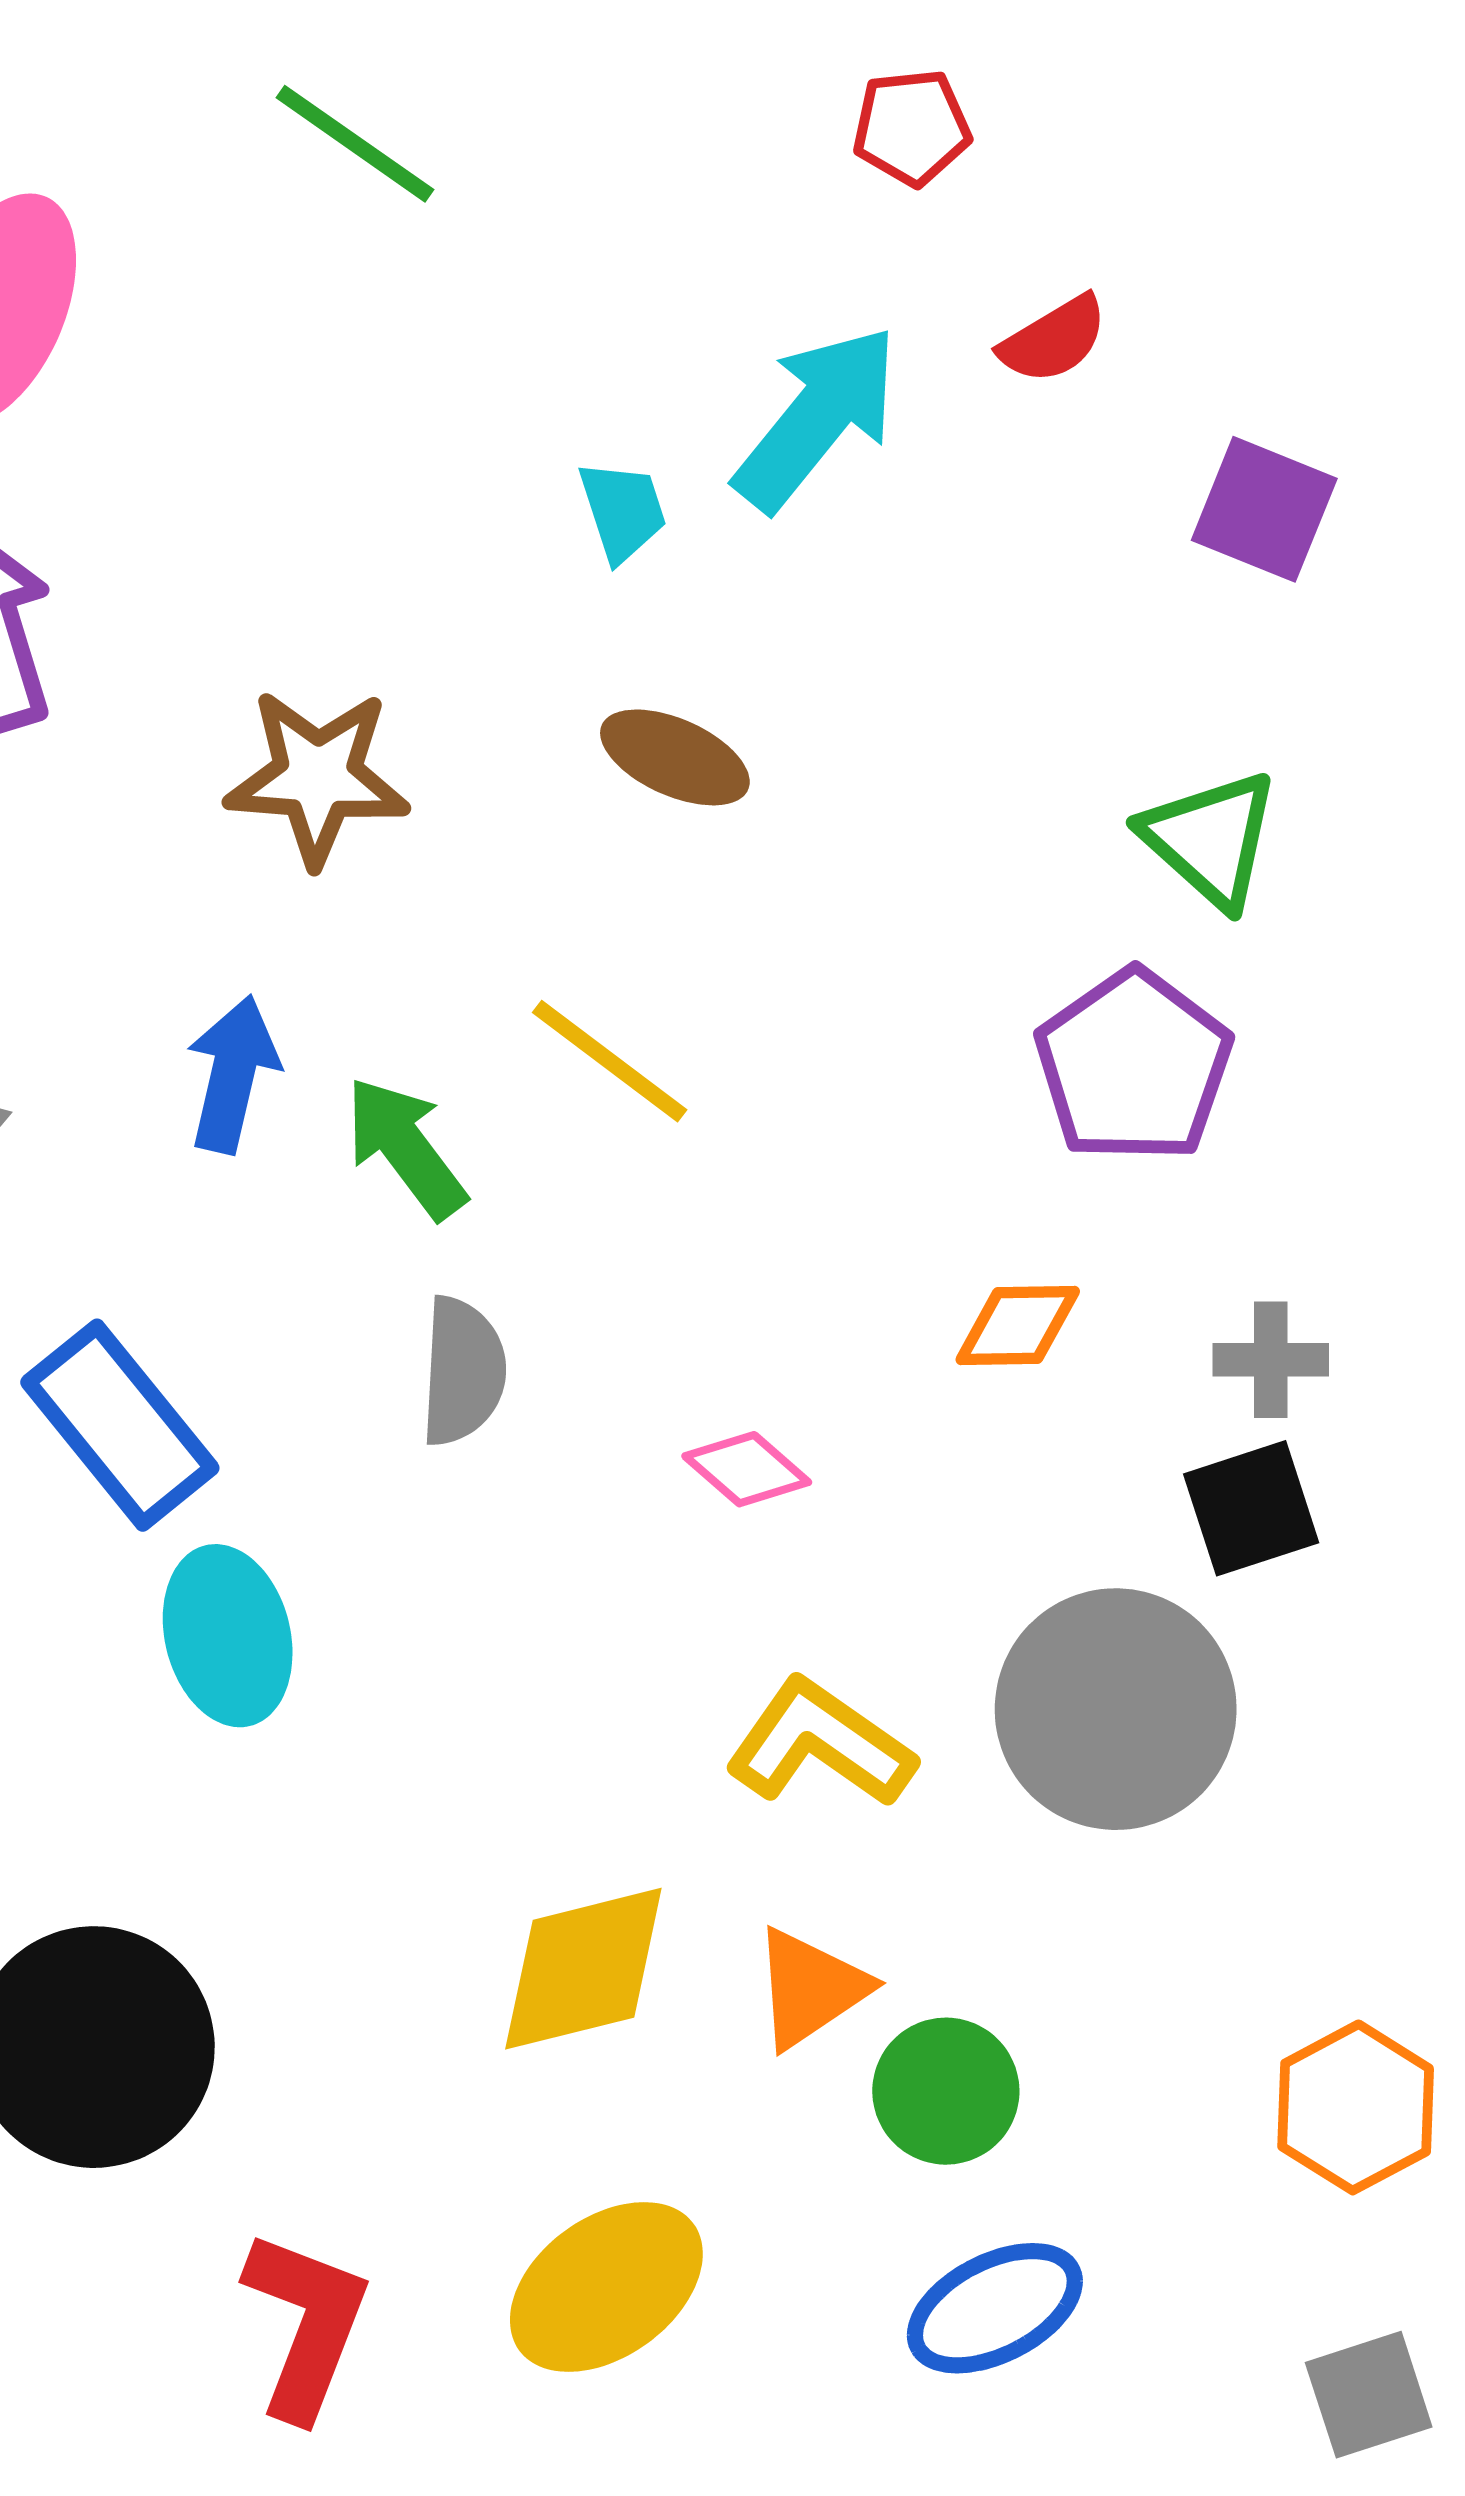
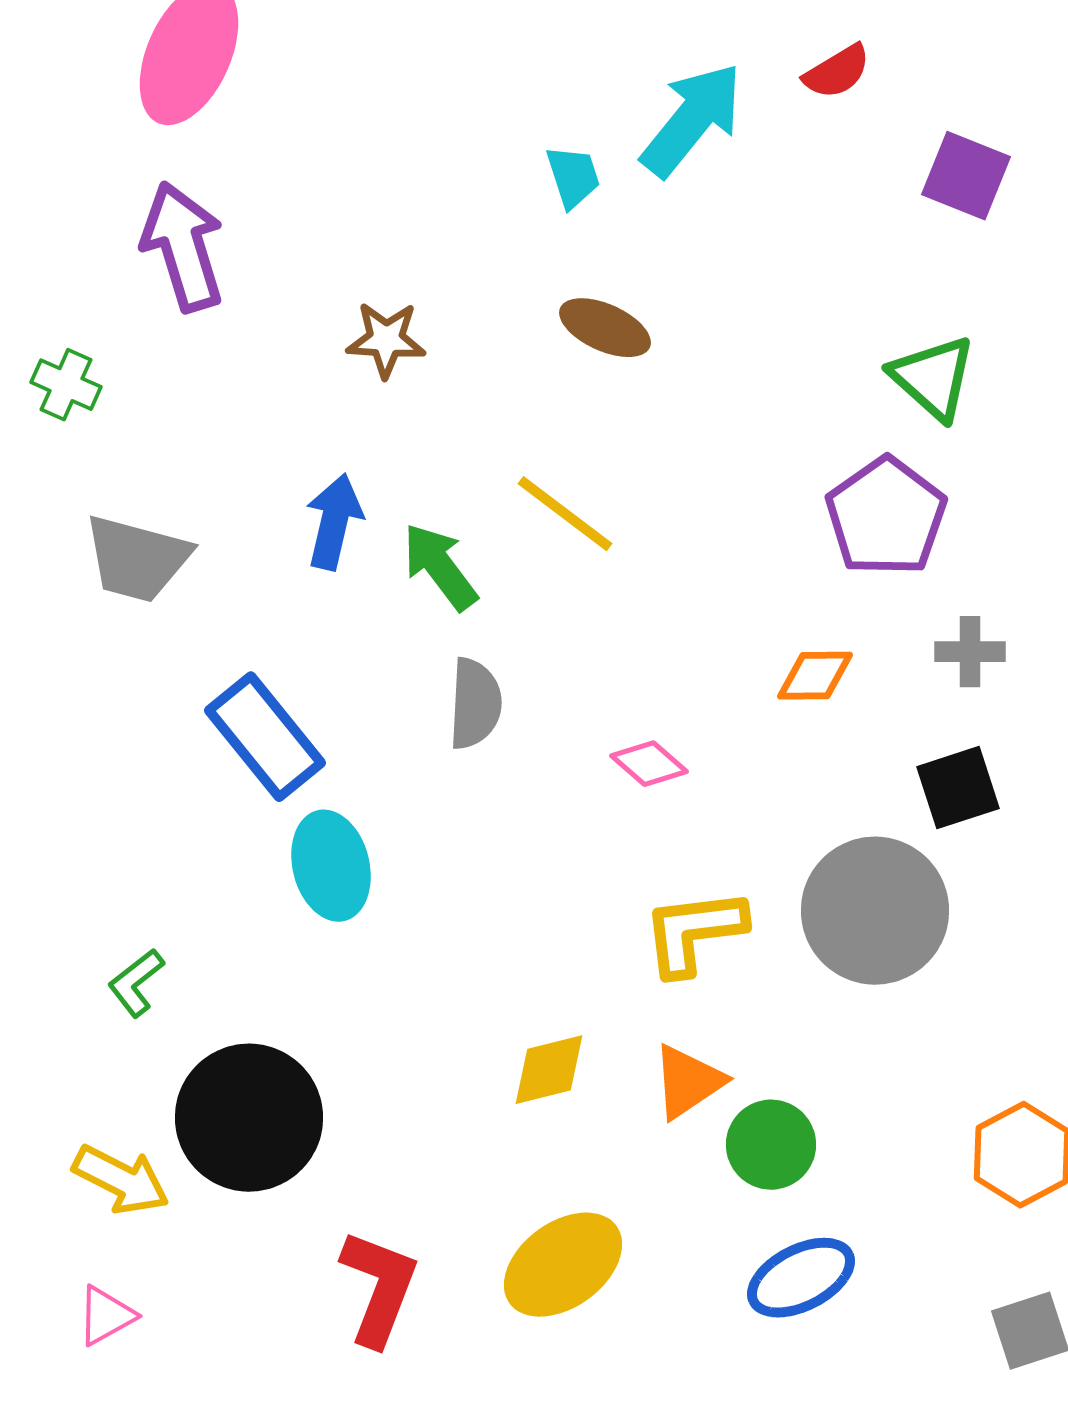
brown star: (317, 777) -> (386, 340), size x0.7
gray cross: (1271, 1360) -> (970, 652), moved
yellow L-shape: (820, 1743) -> (694, 932), turned -42
yellow diamond: (583, 1969) -> (549, 1070), size x0.7

